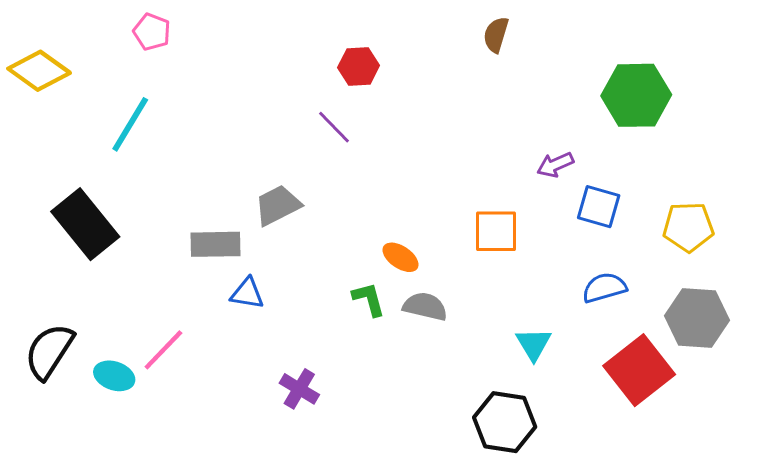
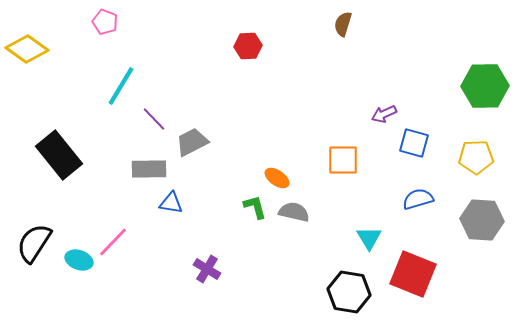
green hexagon: (636, 95) -> (485, 86), moved
cyan line: (130, 124) -> (121, 86), moved
purple line: (334, 127) -> (154, 119), moved
red square: (639, 370) -> (413, 274), moved, turned -30

